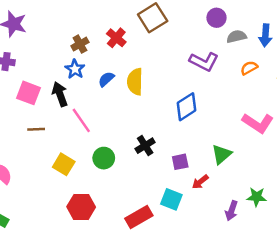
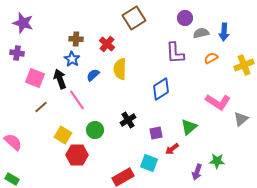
red cross: (116, 38) -> (107, 44), moved
brown cross: (80, 44) -> (76, 39), turned 32
purple L-shape: (204, 62) -> (175, 53), turned 60
blue semicircle: (106, 79) -> (93, 75), moved
brown line: (36, 129) -> (41, 107), turned -40
red hexagon: (81, 207) -> (77, 155), moved

